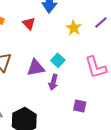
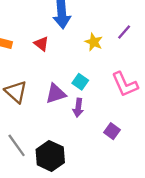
purple square: (80, 106) -> (112, 131), turned 32

